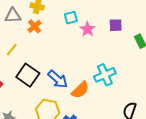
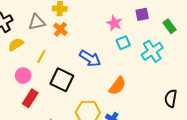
cyan square: (71, 18) -> (123, 43), moved
cyan cross: (105, 75) -> (152, 51), moved
blue arrow: (58, 79) -> (90, 58), moved

